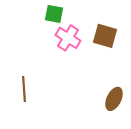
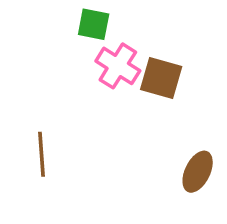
brown square: (105, 36) -> (161, 78), moved

